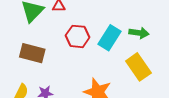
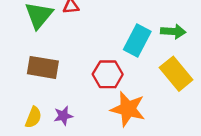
red hexagon: (78, 36) -> (108, 74), moved

